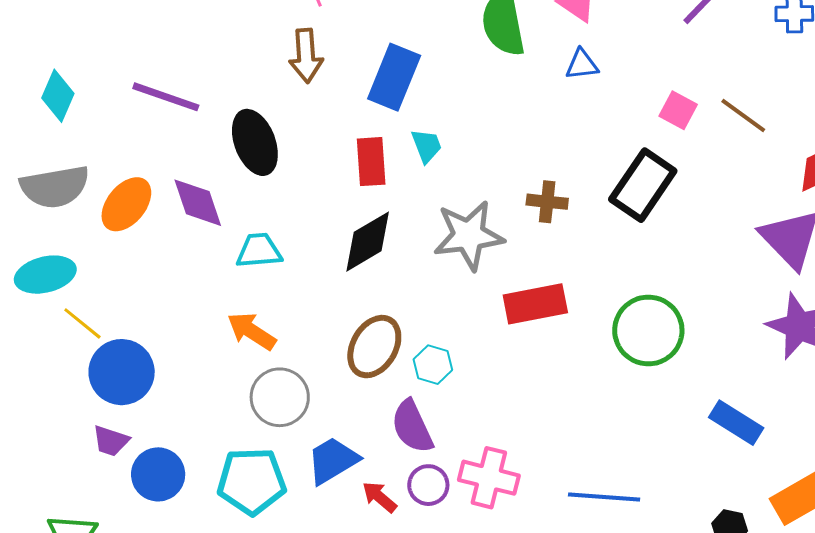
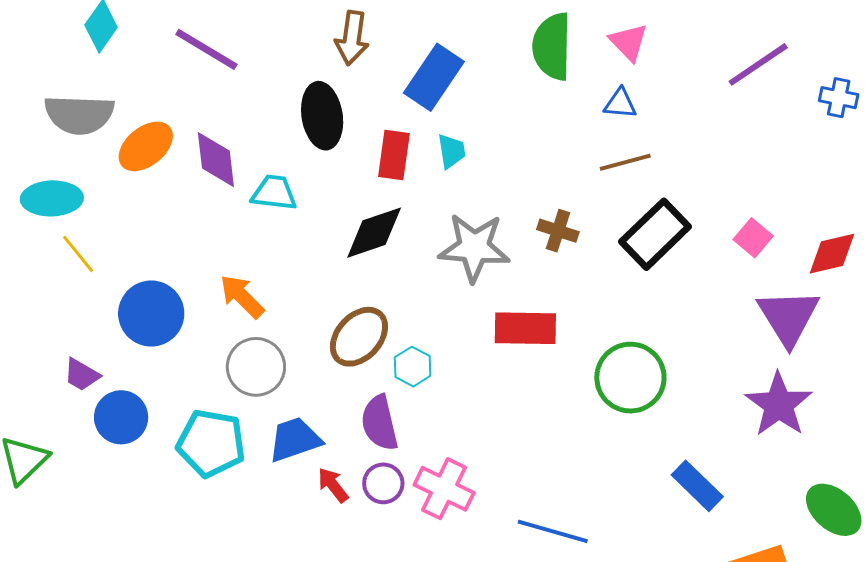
pink square: (678, 110) -> (753, 238), moved
brown line: (743, 116) -> (625, 162), moved, turned -63
black ellipse: (255, 142) -> (322, 116), moved
cyan trapezoid: (259, 251) -> (274, 193), moved
blue circle: (122, 372) -> (151, 314), moved

